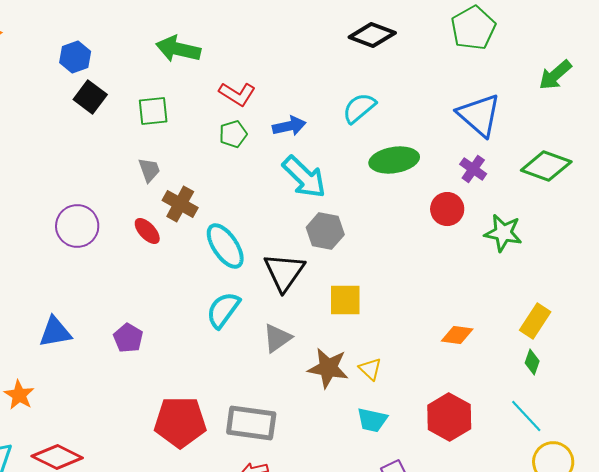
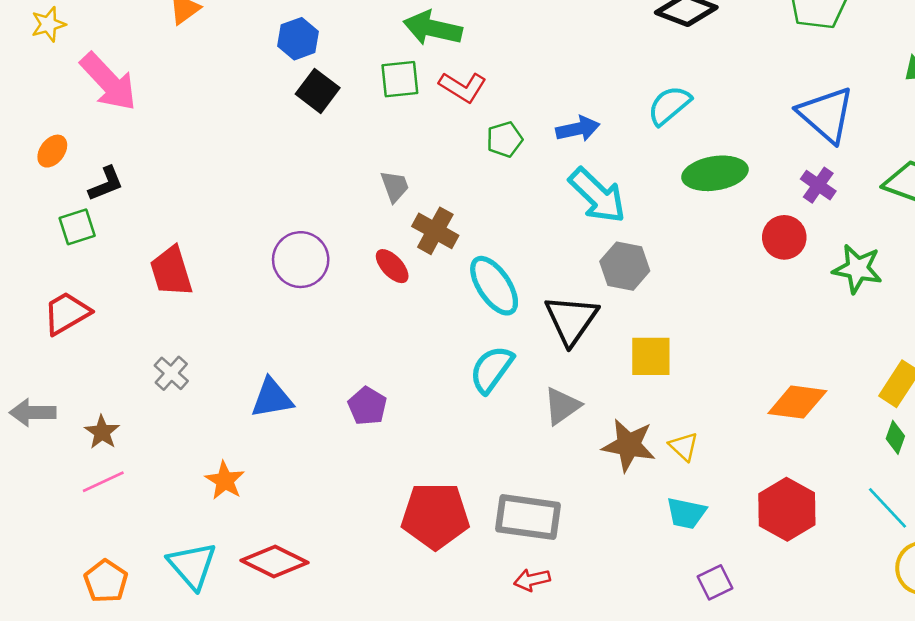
red L-shape: (237, 94) -> (463, 87), moved
green square: (153, 111) -> (400, 79), moved
orange diamond: (457, 335) -> (797, 402), size x1.4

